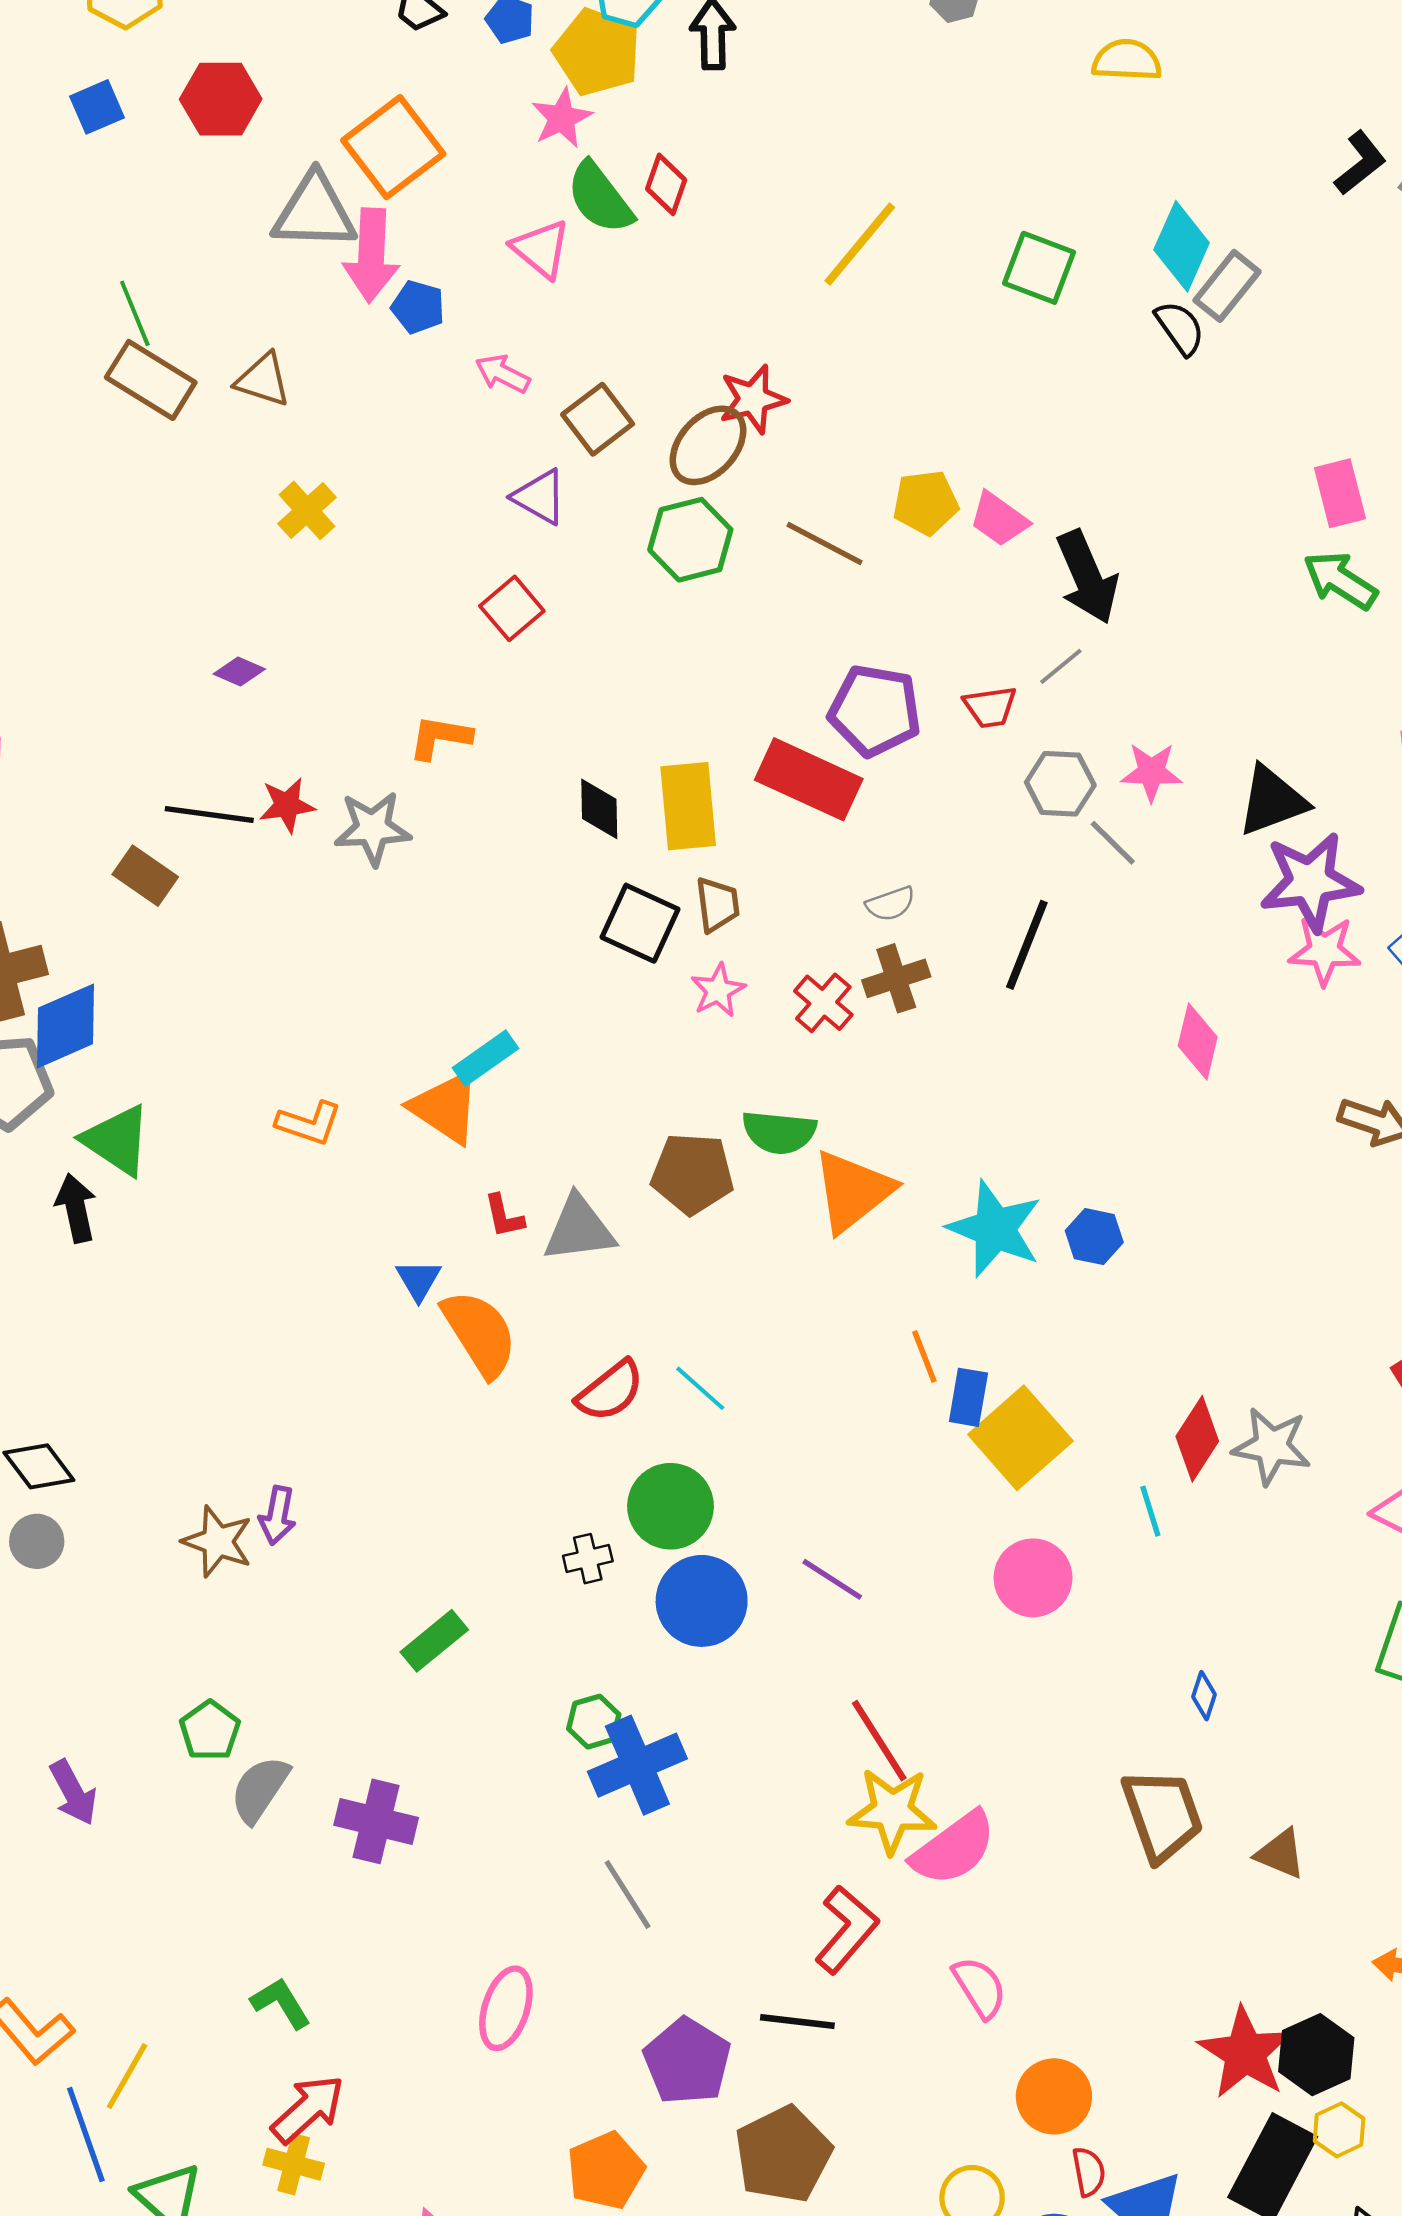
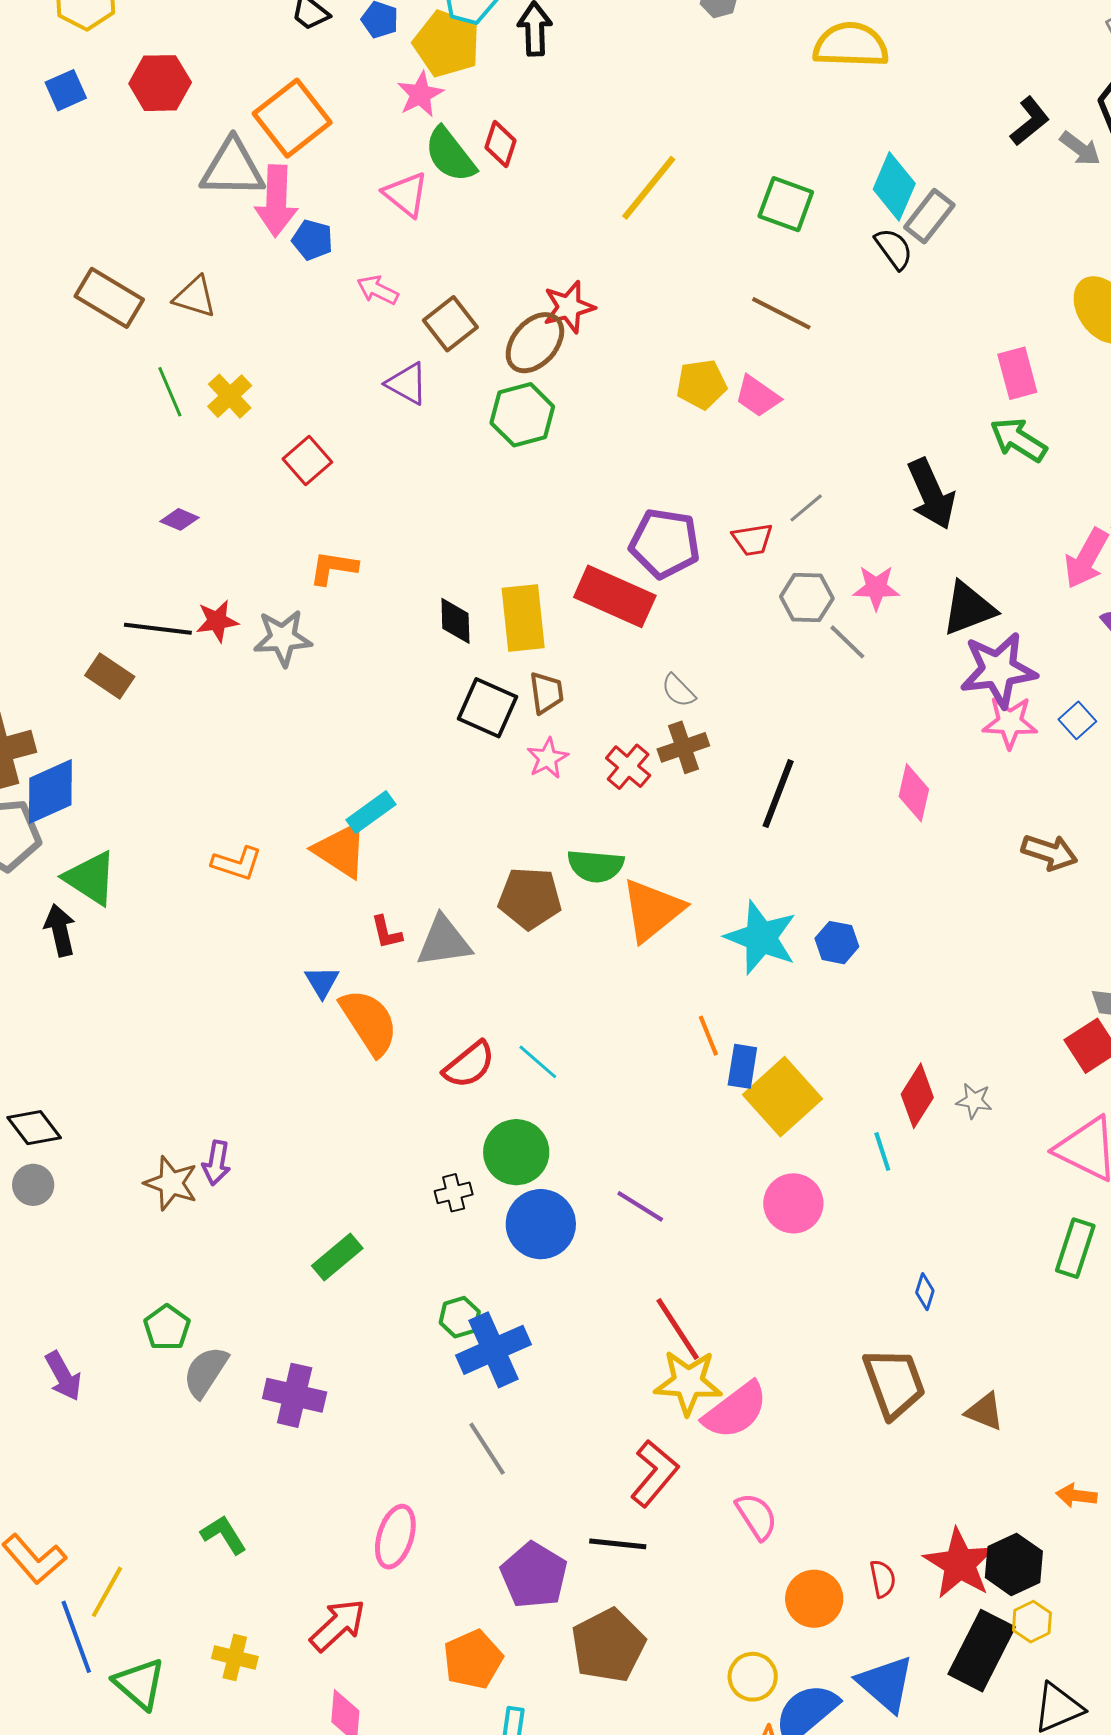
yellow semicircle: (1127, 60) -> (851, 45), size x1.4
green line: (135, 313) -> (170, 392), moved
brown line: (825, 544) -> (781, 313), moved
black arrow: (1087, 577) -> (931, 494), moved
red square: (512, 608) -> (307, 461), moved
gray semicircle: (890, 904) -> (678, 691), turned 66
black line: (1027, 945) -> (778, 794), moved
gray star: (1272, 1446) -> (974, 1101), size x0.6
red arrow: (308, 2109) -> (338, 1625), moved
red semicircle: (1089, 2172) -> (883, 1579), moved

